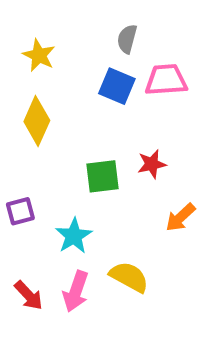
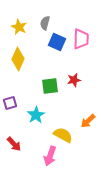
gray semicircle: (127, 39) -> (45, 23), moved
pink trapezoid: (166, 80) -> (81, 39), turned 95
orange arrow: (180, 217) -> (88, 121), moved
pink arrow: (76, 291) -> (50, 156), moved

